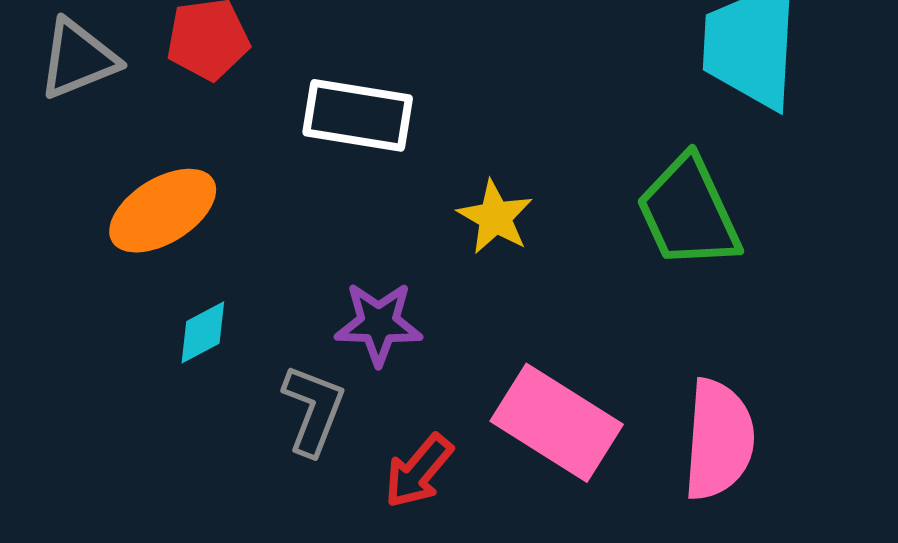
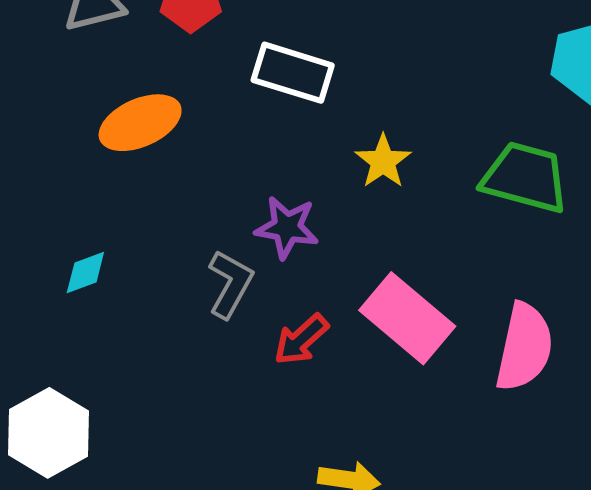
green trapezoid: (688, 212) -> (525, 178), turned 122
cyan diamond: (203, 332) -> (85, 272), moved

